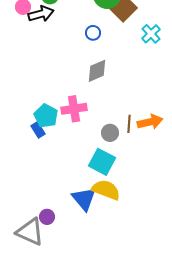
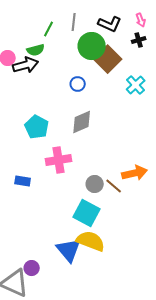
cyan pentagon: (46, 116) -> (37, 127), moved
brown line: (129, 124) -> (114, 186), moved, turned -54
blue rectangle: (38, 130) -> (23, 181), turned -49

